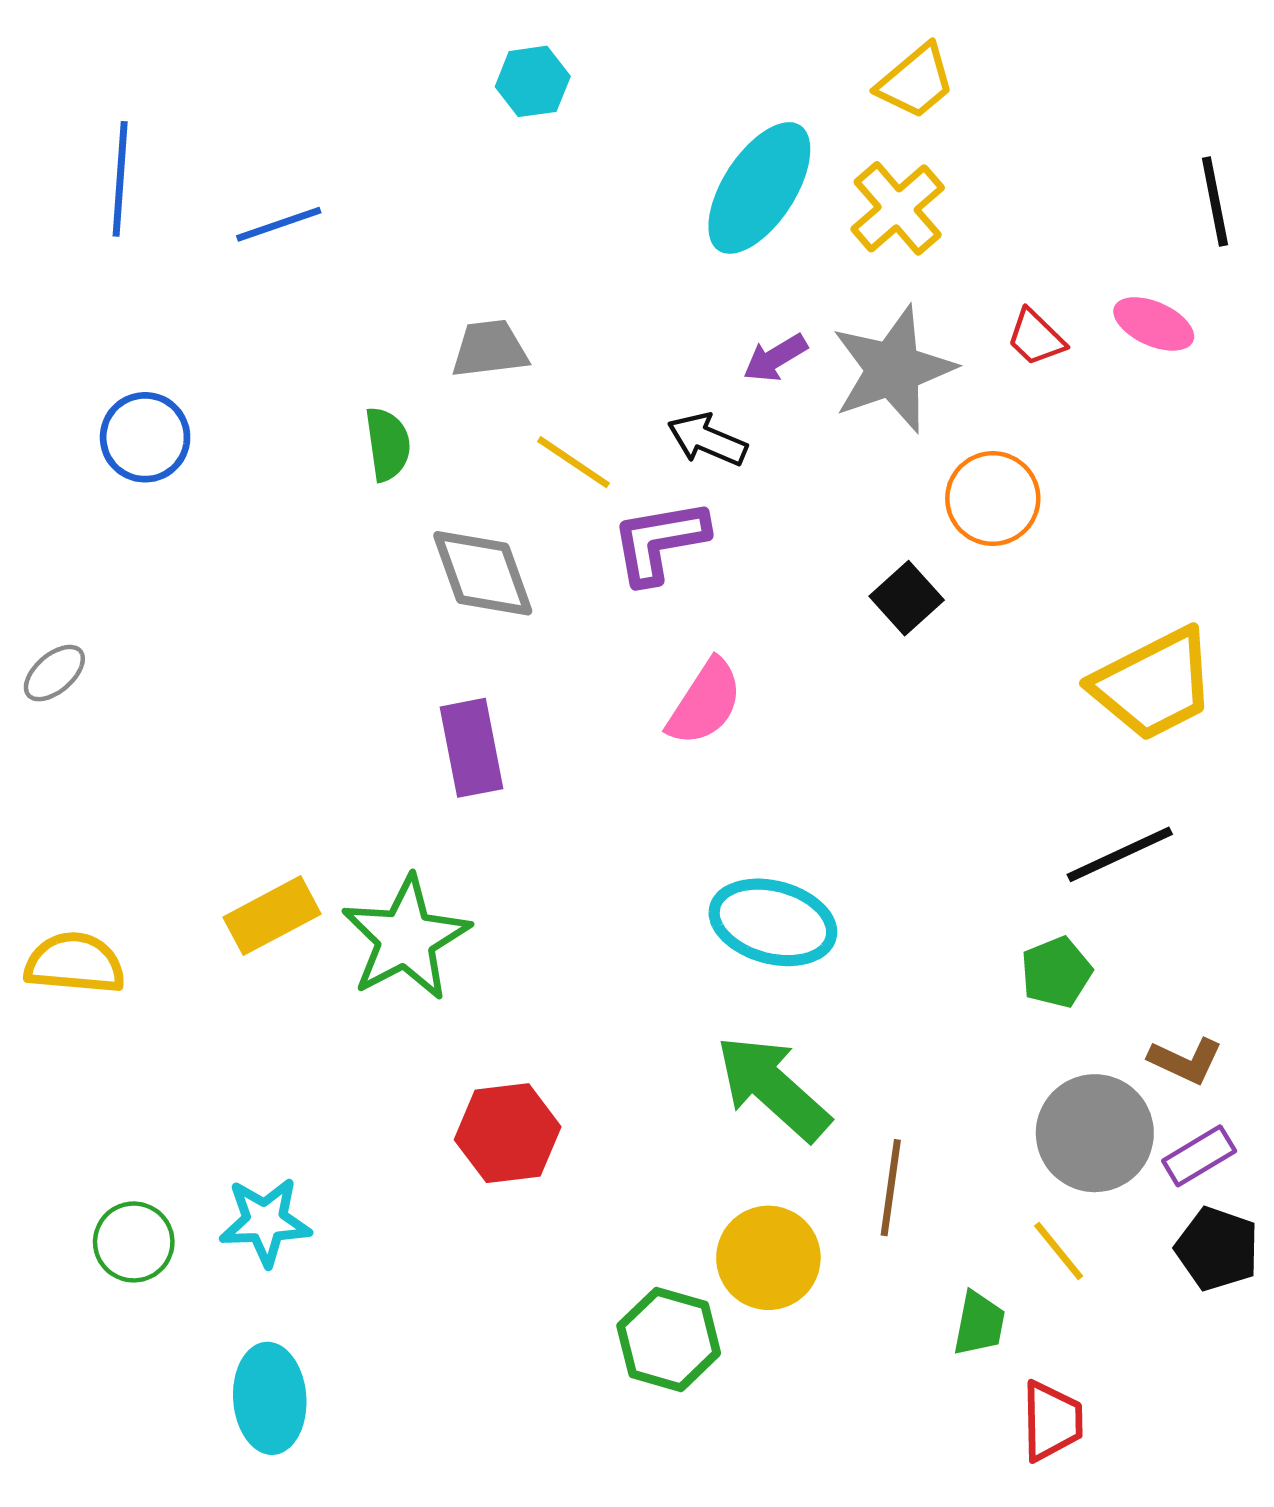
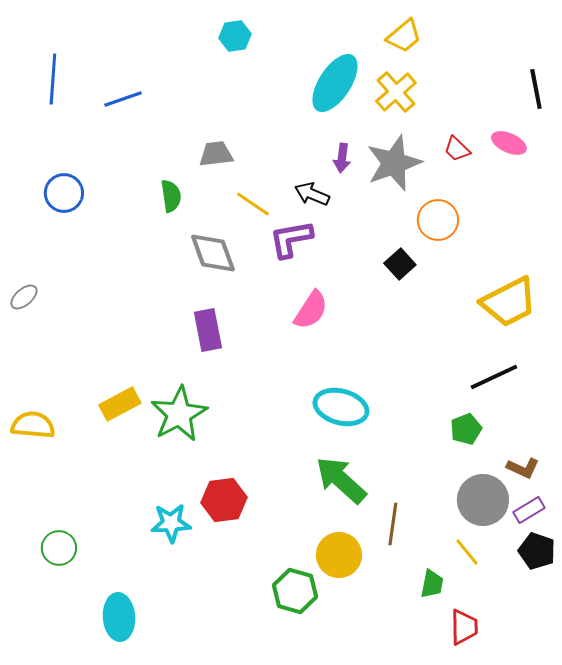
purple arrow: (775, 358) -> (342, 158), turned -52
cyan star: (265, 1222) -> (171, 523), moved

